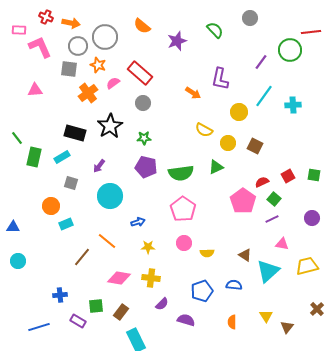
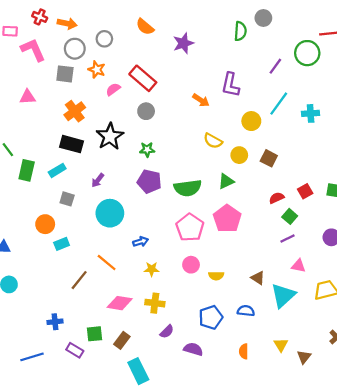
green semicircle: (215, 30) -> (240, 31), moved, turned 48
gray circle: (105, 37) -> (104, 39), size x0.6
orange cross: (88, 93) -> (75, 111), moved
pink pentagon: (243, 201) -> (227, 219), moved

